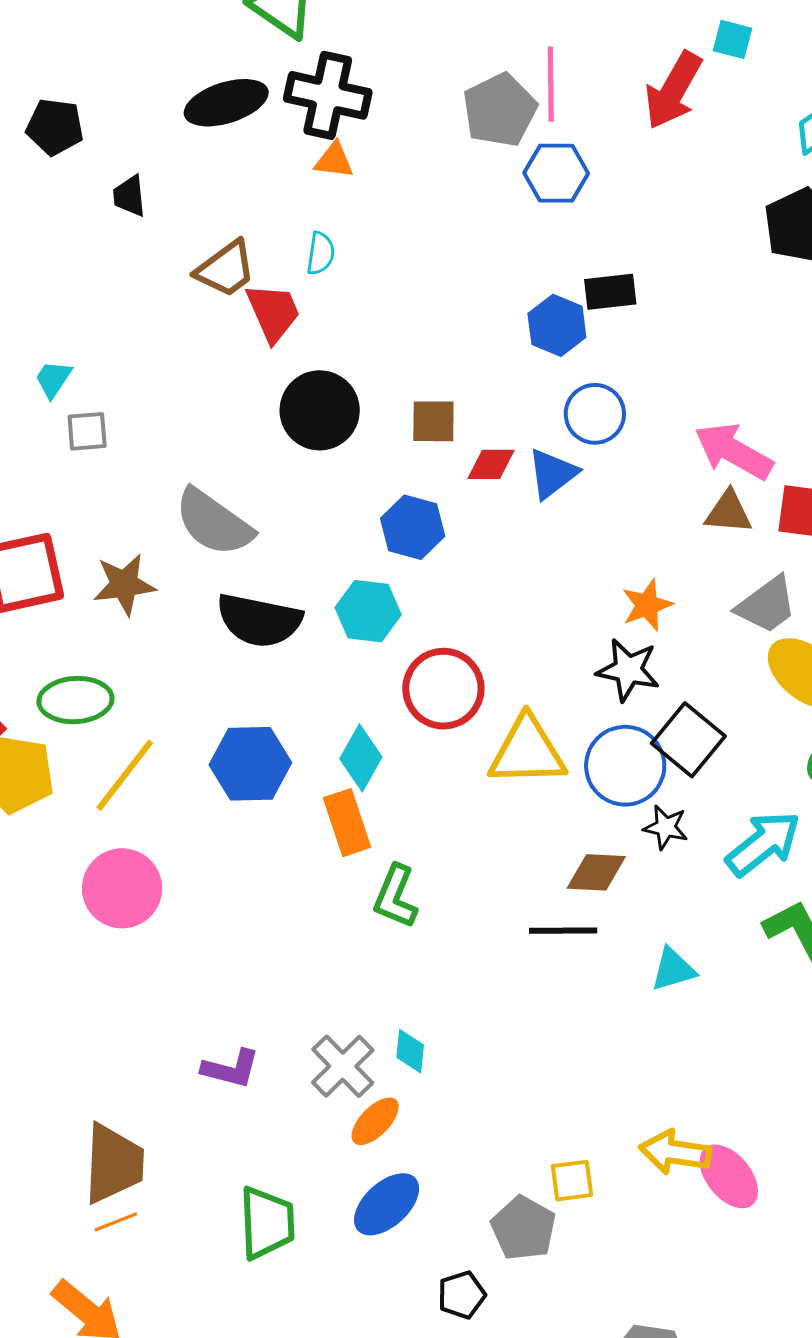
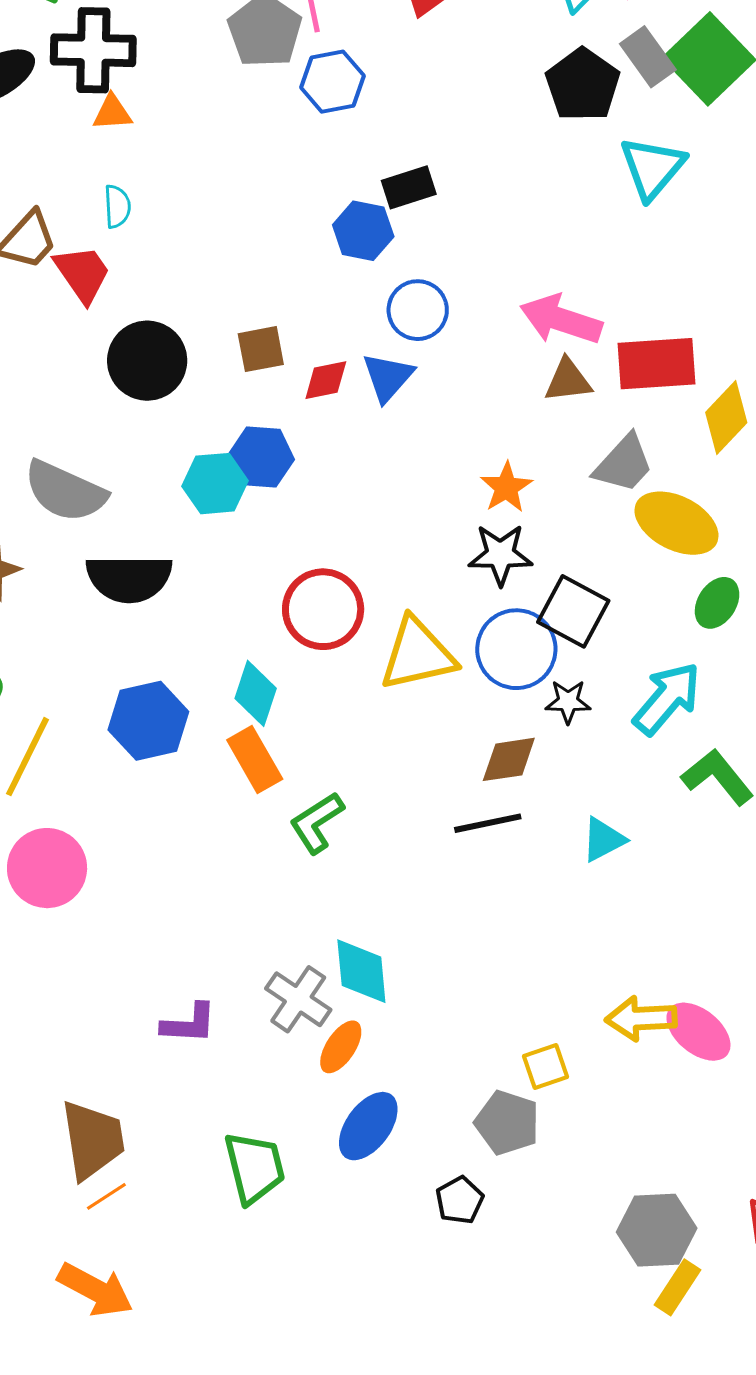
cyan hexagon: (368, 611) -> (215, 484), moved
green L-shape: (395, 897) -> (317, 823), turned 46
cyan diamond: (410, 1051) -> (361, 971), size x1.6

